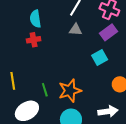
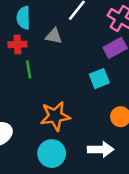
gray triangle: (76, 30) -> (54, 36), moved
green line: (45, 90) -> (29, 69), moved

